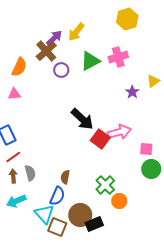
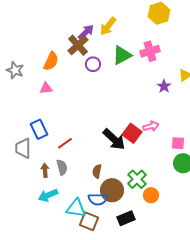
black arrow: (82, 119) -> (114, 139), moved
pink arrow: (119, 132) -> (151, 126), size x0.7
red line: (13, 157) -> (65, 143), moved
blue semicircle: (57, 196) -> (98, 199), moved, turned 66
cyan triangle: (44, 214) -> (76, 208), turned -40
brown circle: (80, 215) -> (112, 190), moved

